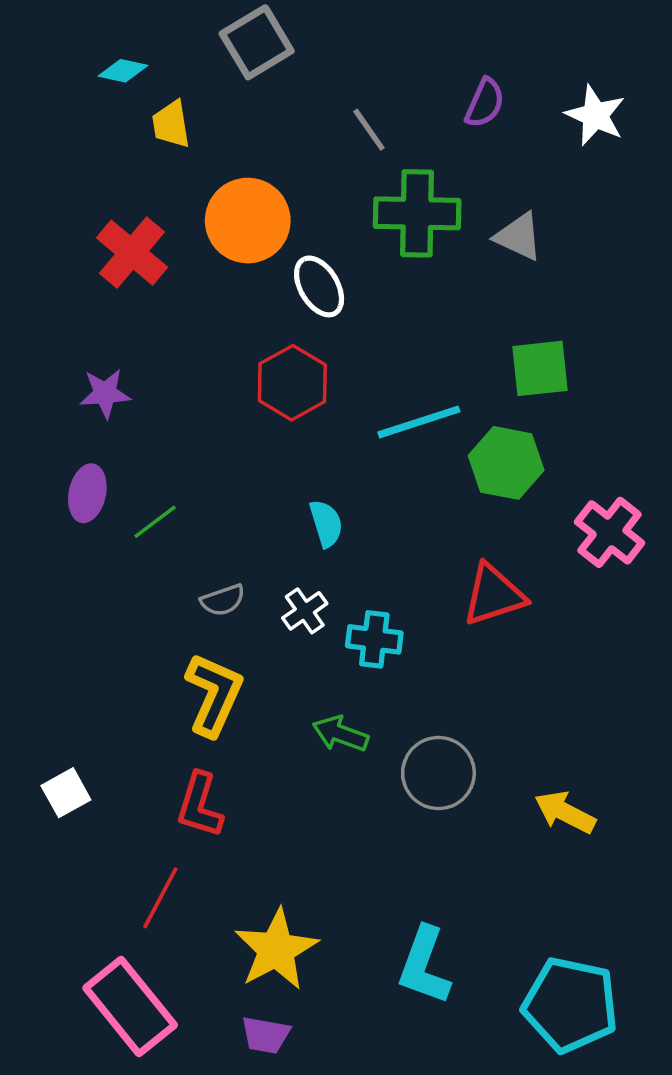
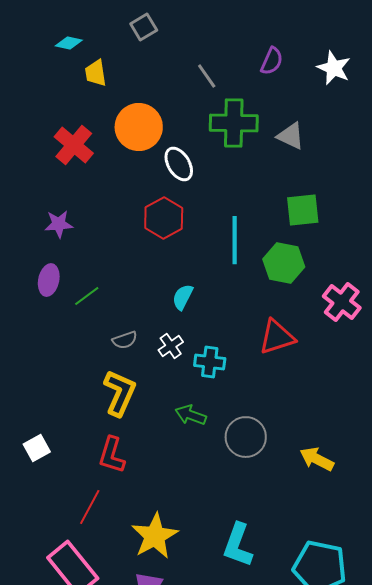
gray square: (257, 42) -> (144, 27), size x0.7
cyan line: (419, 422) -> (235, 240), turned -72
cyan semicircle: (326, 524) -> (183, 297), turned -136

